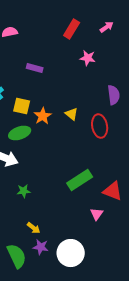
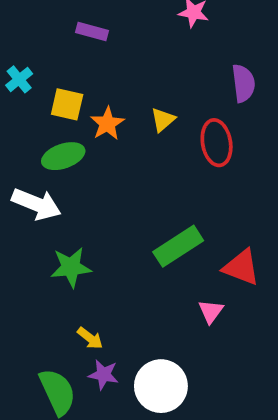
yellow triangle: (72, 114) -> (163, 120), turned 40
green star: (24, 191) -> (71, 267), size x1.5

